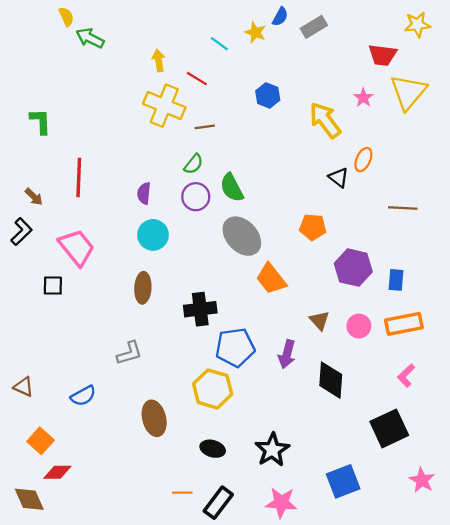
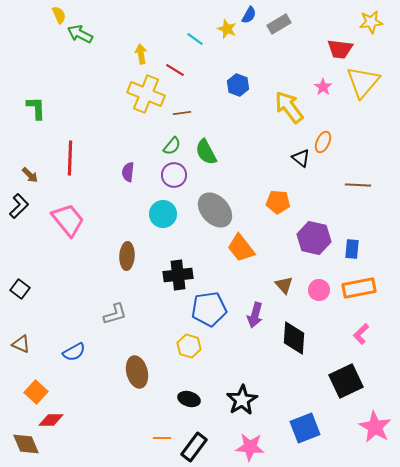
green semicircle: (232, 188) -> (206, 152), moved
cyan circle: (153, 235) -> (163, 214), moved
black square: (53, 286) -> (20, 289), moved, turned 36
yellow hexagon: (213, 389) -> (189, 346), size x0.7
pink star: (422, 480) -> (375, 427), size x1.4

